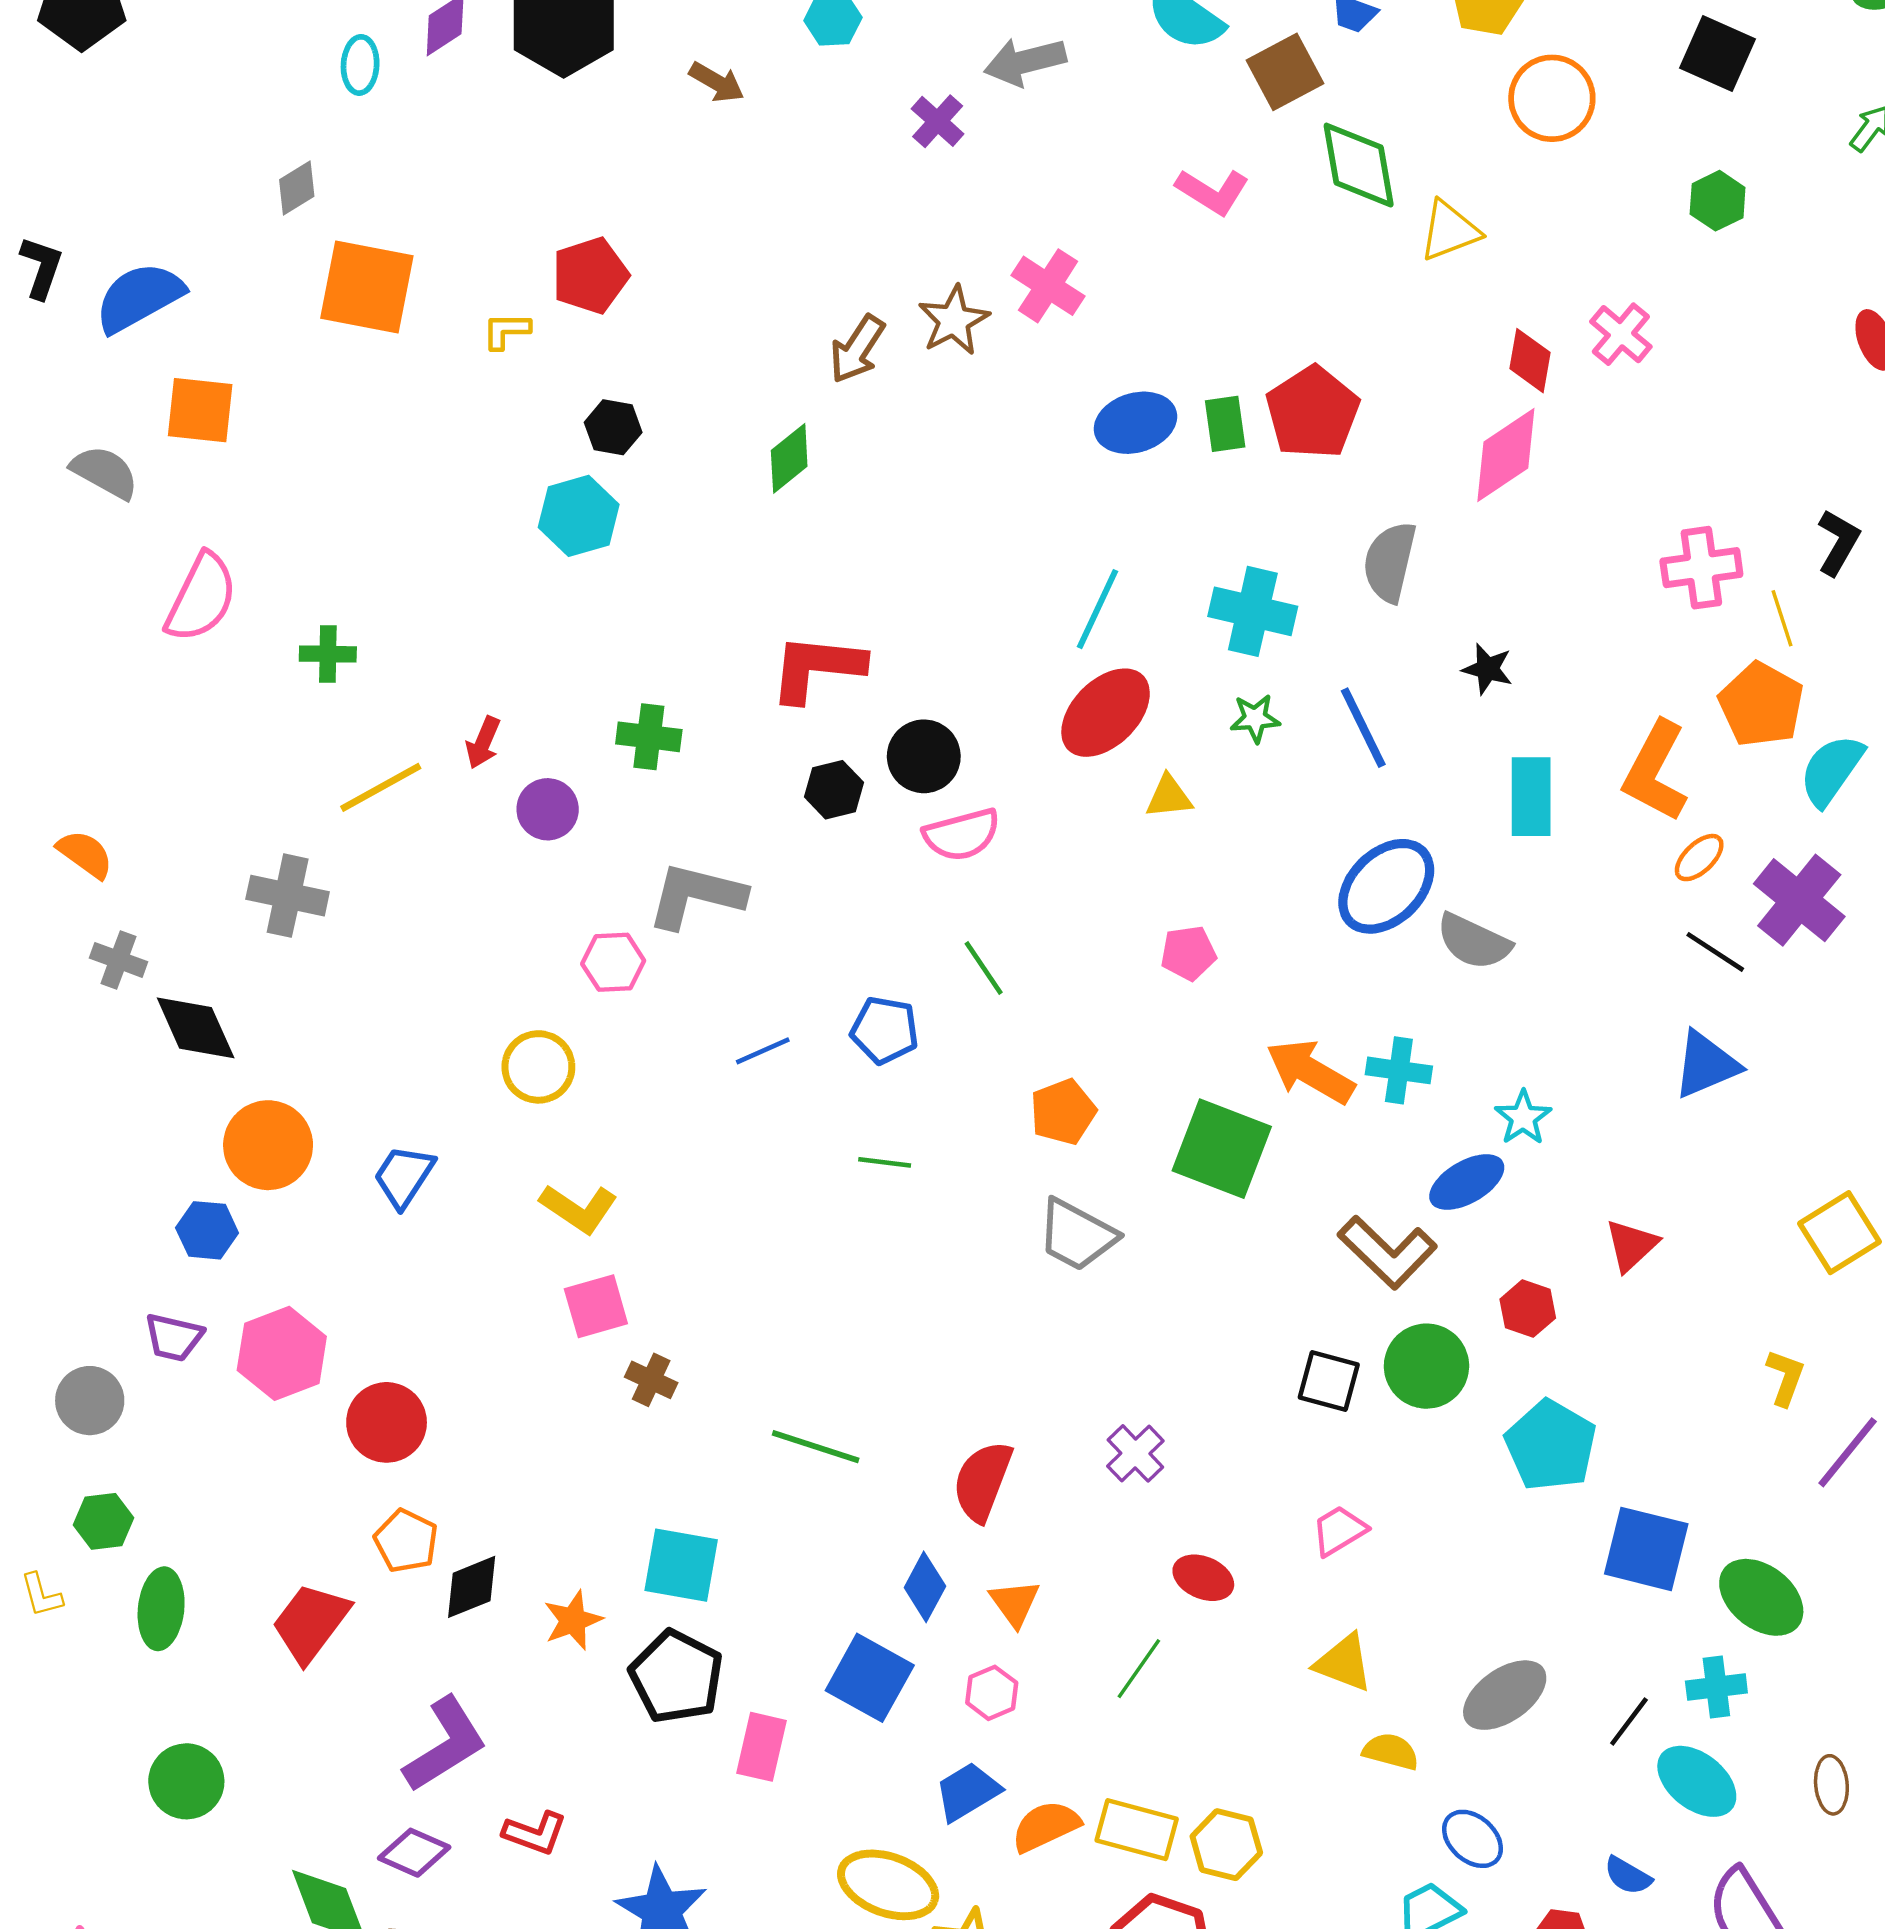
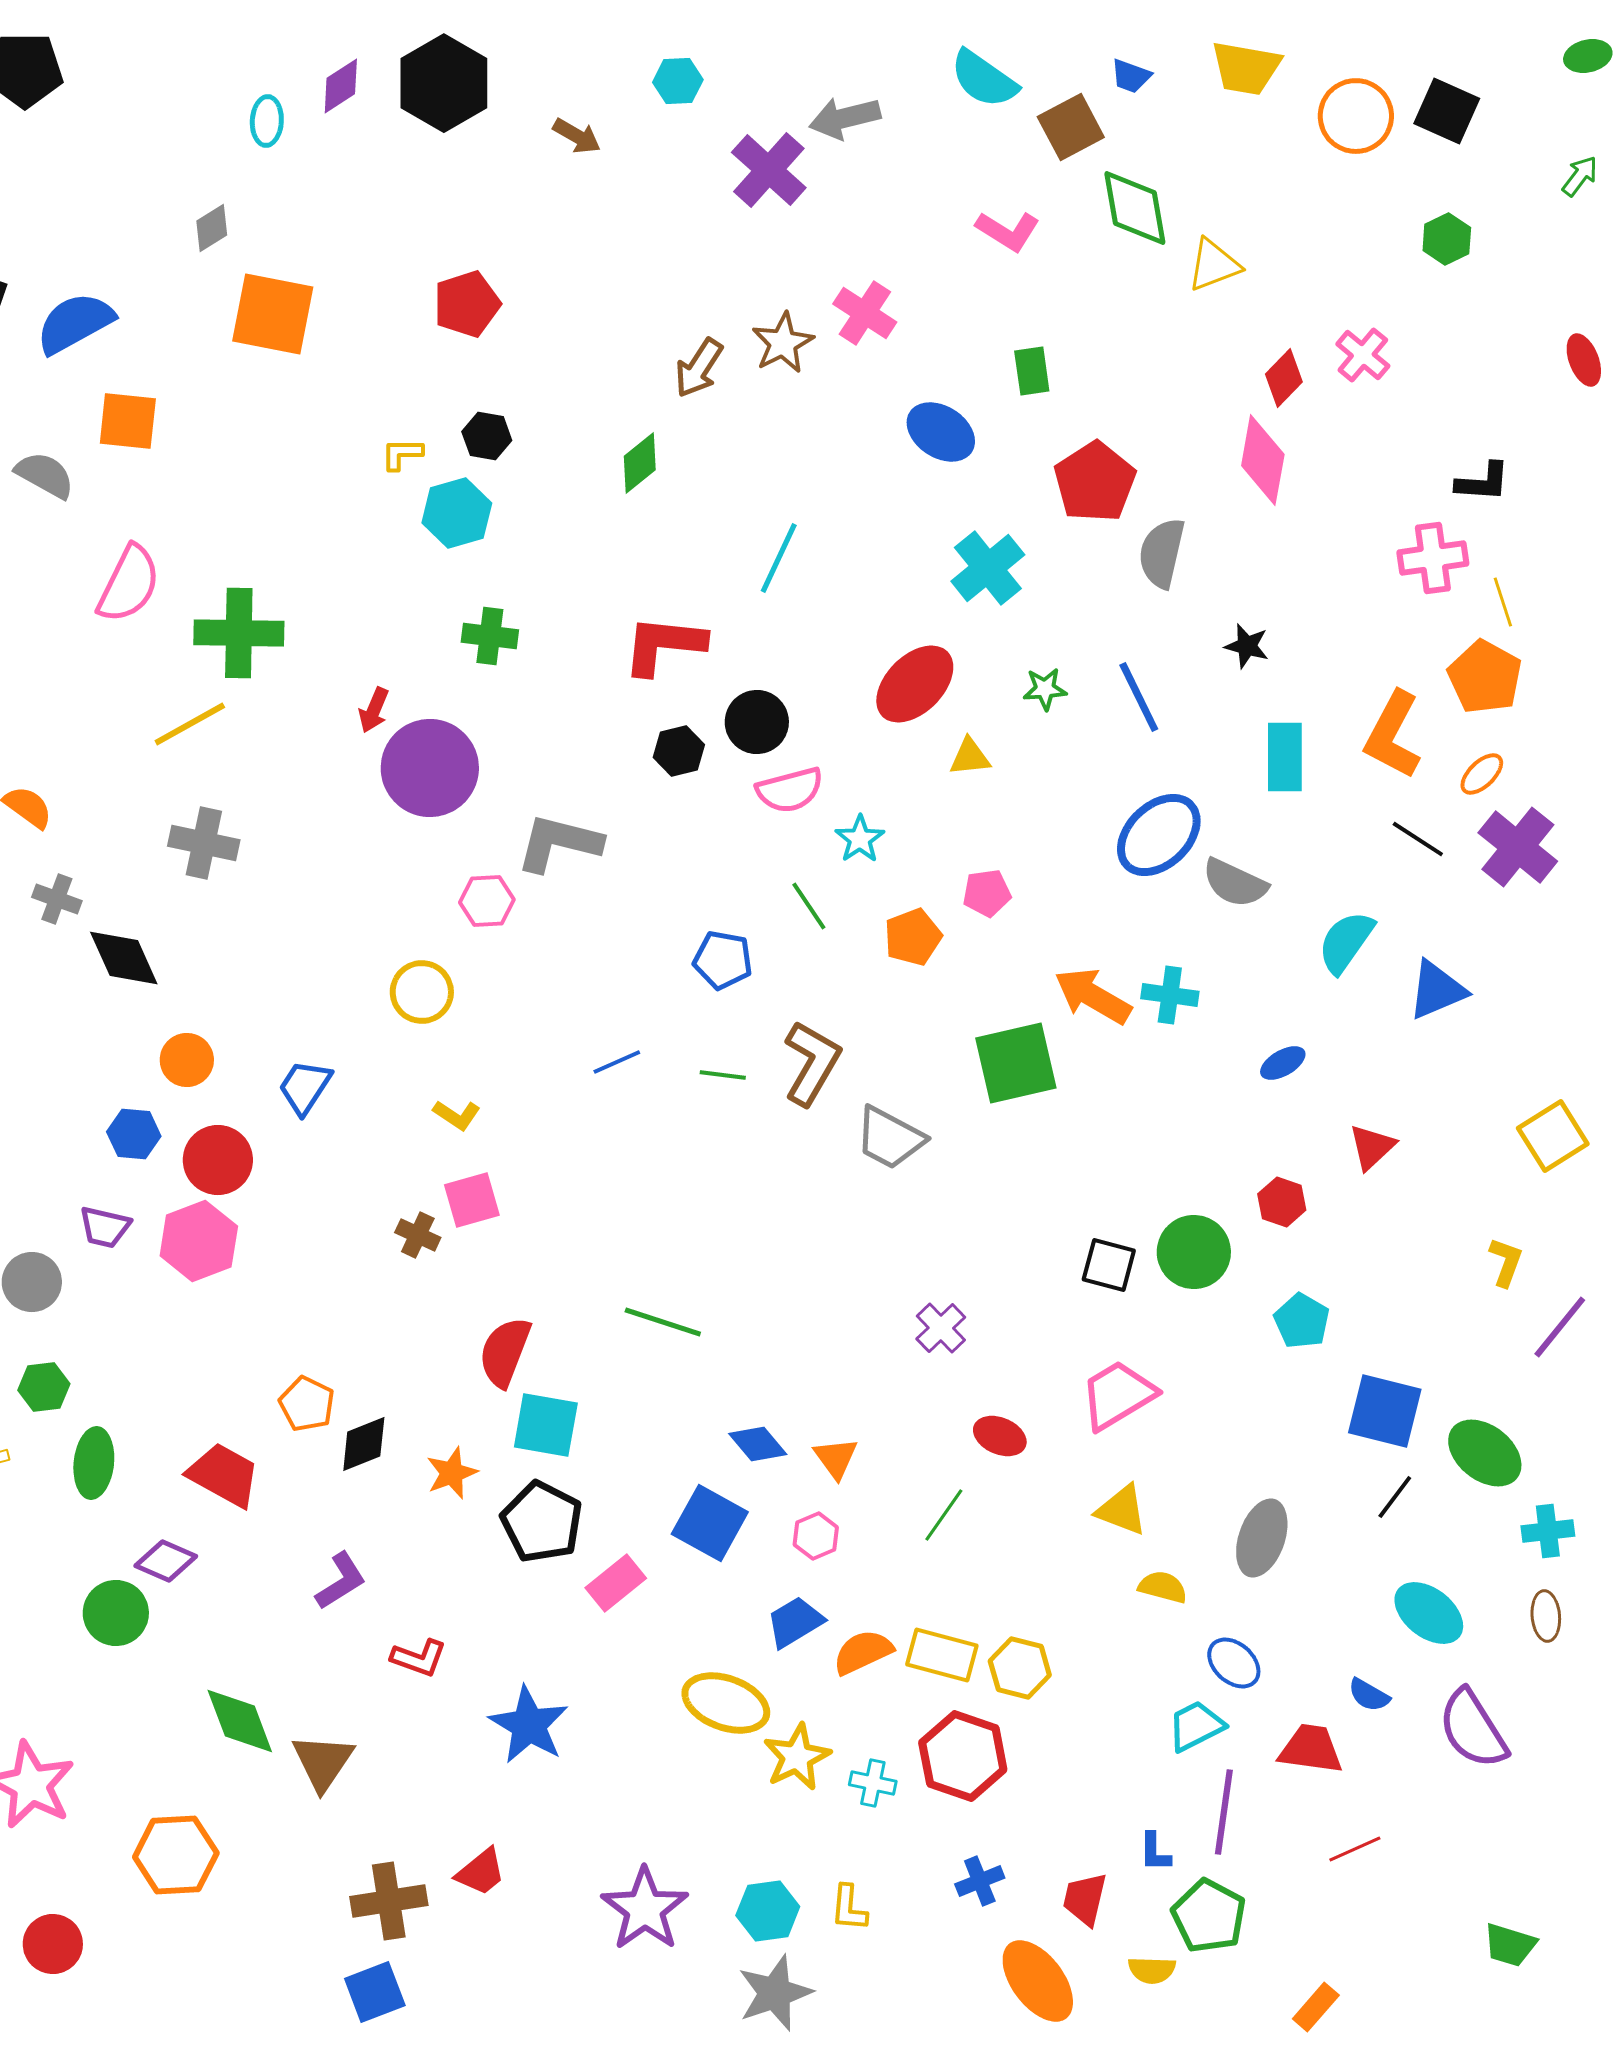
orange circle: (1552, 98) -> (1356, 116), moved
purple cross: (938, 121) -> (769, 170), size x1.6
yellow L-shape: (506, 331) -> (402, 454), moved
red diamond: (1530, 361) -> (1284, 378), turned 34
red pentagon: (1313, 412) -> (1095, 482), moved
blue ellipse: (1135, 423) -> (941, 432), turned 50
green rectangle: (1225, 424) -> (1032, 371), moved
pink diamond: (1506, 455) -> (1263, 460), turned -46
black L-shape: (1838, 542) -> (1483, 482), moved, turned 64
cyan line: (1097, 609) -> (779, 558), moved
cyan cross: (1253, 611) -> (988, 568), moved, turned 38
green cross: (328, 654) -> (239, 633), size x1.8
green cross: (649, 737) -> (490, 636), moved
cyan semicircle: (1831, 770) -> (1346, 942), moved
yellow line: (381, 787) -> (190, 724), moved
purple circle: (548, 809) -> (430, 768), size x1.8
orange ellipse: (1699, 858) -> (1482, 774), moved
black line: (1715, 952) -> (1418, 839), moved
blue line: (763, 1051) -> (617, 1062), moved
orange pentagon: (1063, 1112) -> (913, 937), moved
cyan star: (1523, 1118) -> (860, 839), moved
orange circle: (268, 1145) -> (187, 1060), size x0.7
green square: (1222, 1149) -> (1016, 1063), turned -34
blue ellipse: (1467, 1182) -> (1283, 1063), moved, size x0.7
yellow L-shape: (579, 1208) -> (457, 1115), size x0.7
brown L-shape: (1387, 1252) -> (812, 1063), moved, turned -104
brown cross: (651, 1380) -> (418, 1235), moved
red circle: (387, 1422) -> (218, 1160), moved
cyan pentagon: (1551, 1445) -> (1302, 1321), size x0.7
red semicircle: (982, 1481) -> (505, 1352), moved
pink trapezoid: (1339, 1531) -> (1118, 1395), size x1.6
blue diamond: (925, 1587) -> (758, 1444), turned -68
red trapezoid: (311, 1623) -> (224, 1475), turned 82
cyan cross: (1716, 1687) -> (1548, 1531), moved
gray ellipse: (1505, 1695) -> (1262, 1538), turned -36
black line: (1629, 1722) -> (1395, 1497), moved
purple L-shape: (445, 1745) -> (341, 1581), size x0.7
pink rectangle: (762, 1747) -> (616, 1583), turned 38
purple diamond: (414, 1853) -> (166, 1561), moved

